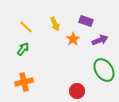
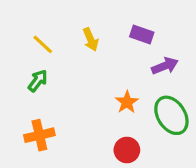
orange star: (73, 39) -> (127, 102), moved

